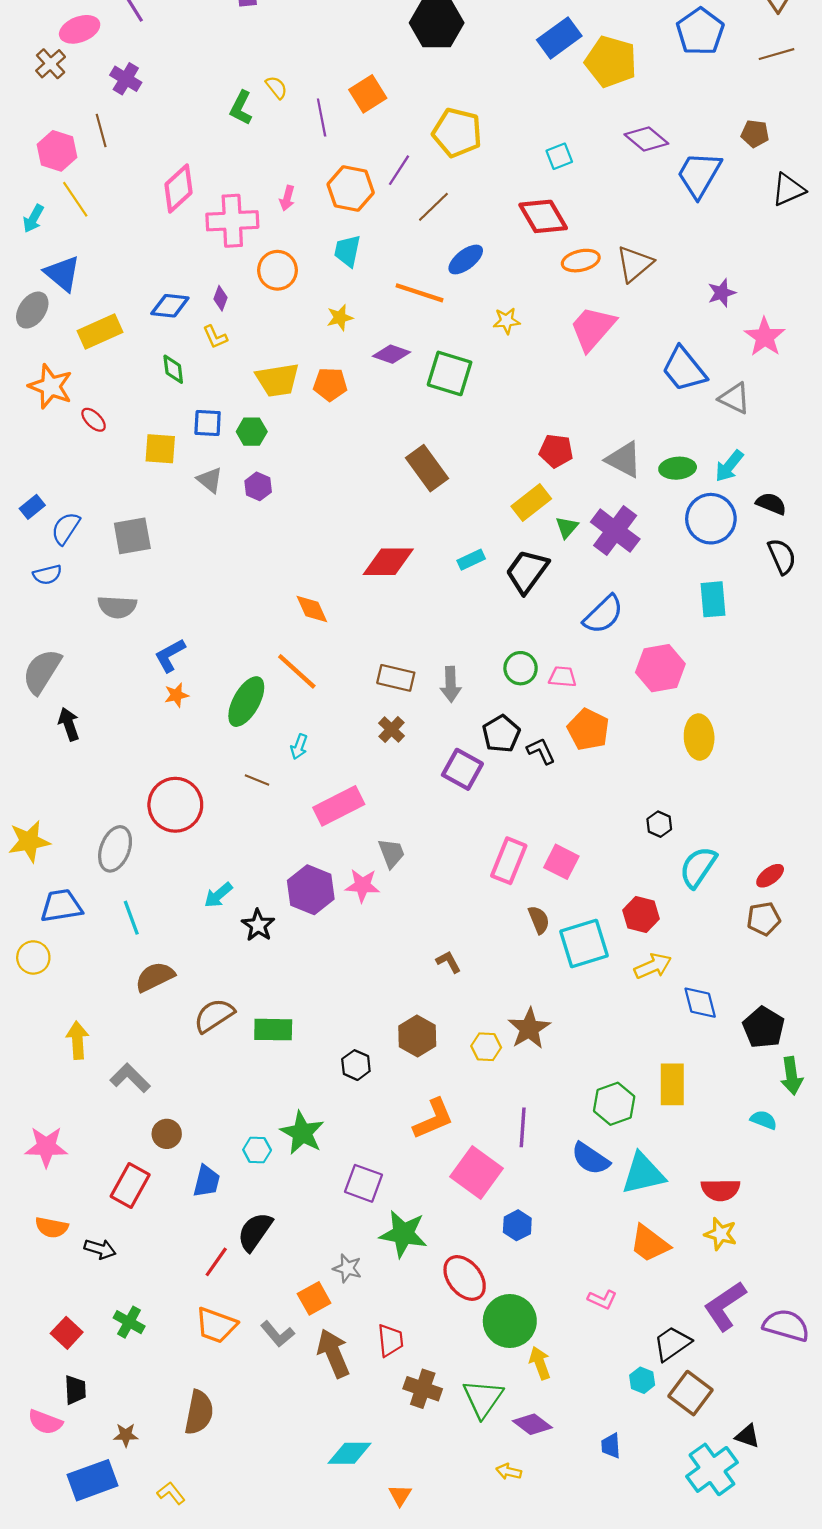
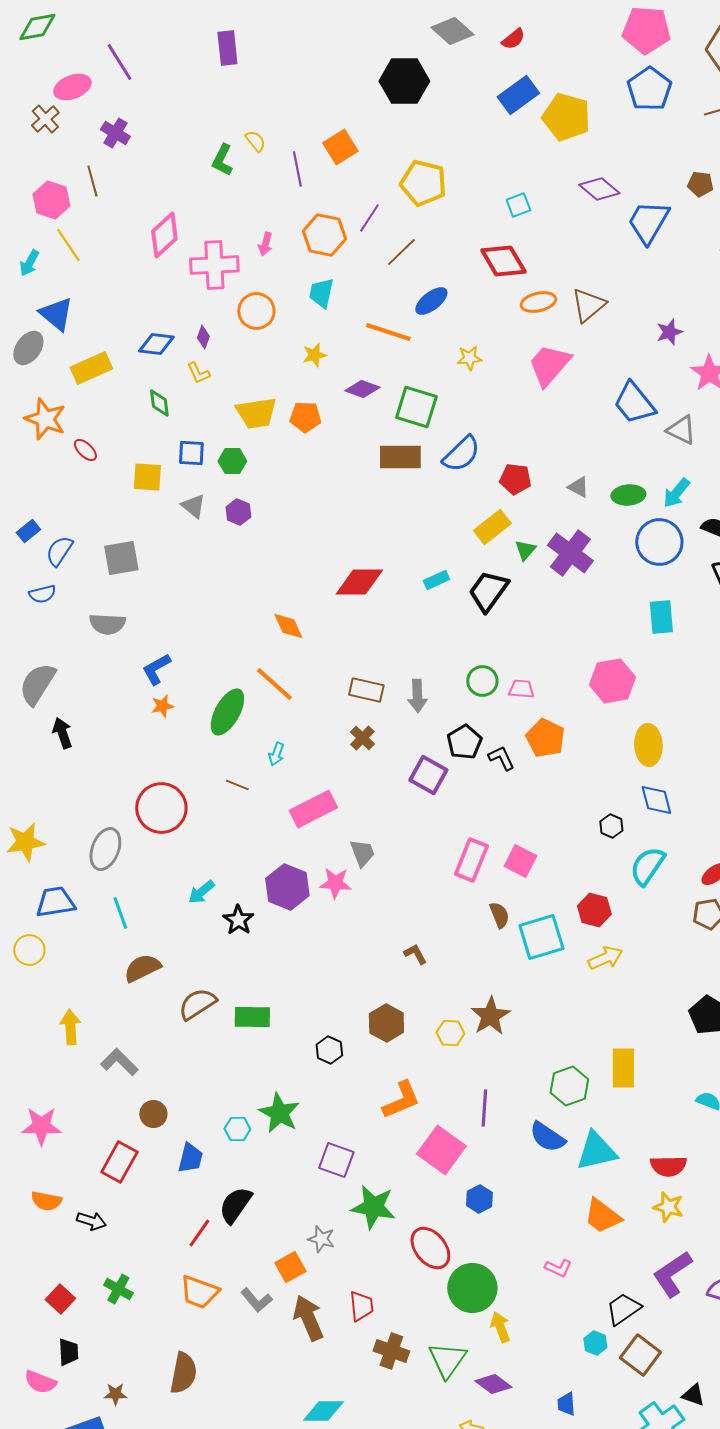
gray triangle: (624, 460) -> (578, 487), size x0.6
brown rectangle: (427, 468) -> (400, 457), moved, turned -54
blue semicircle: (603, 614) -> (461, 454), moved
blue diamond: (700, 1003) -> (656, 800), moved

